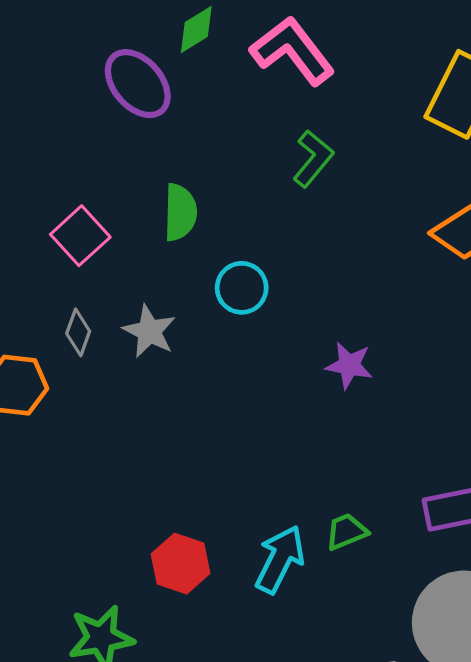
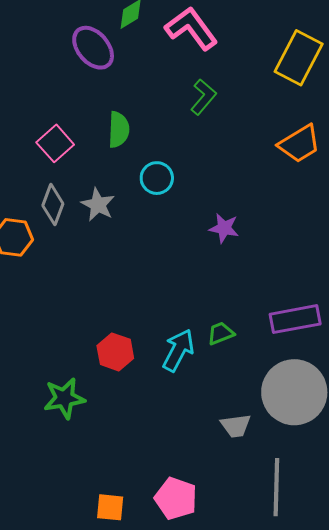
gray diamond: (78, 332) -> (53, 205), size x1.4

